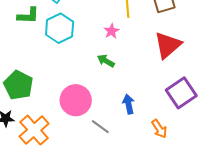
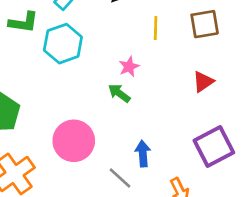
pink star: (111, 31) -> (129, 67), moved
red triangle: (168, 45) -> (203, 82), size x0.6
gray line: (100, 127) -> (120, 178), moved

